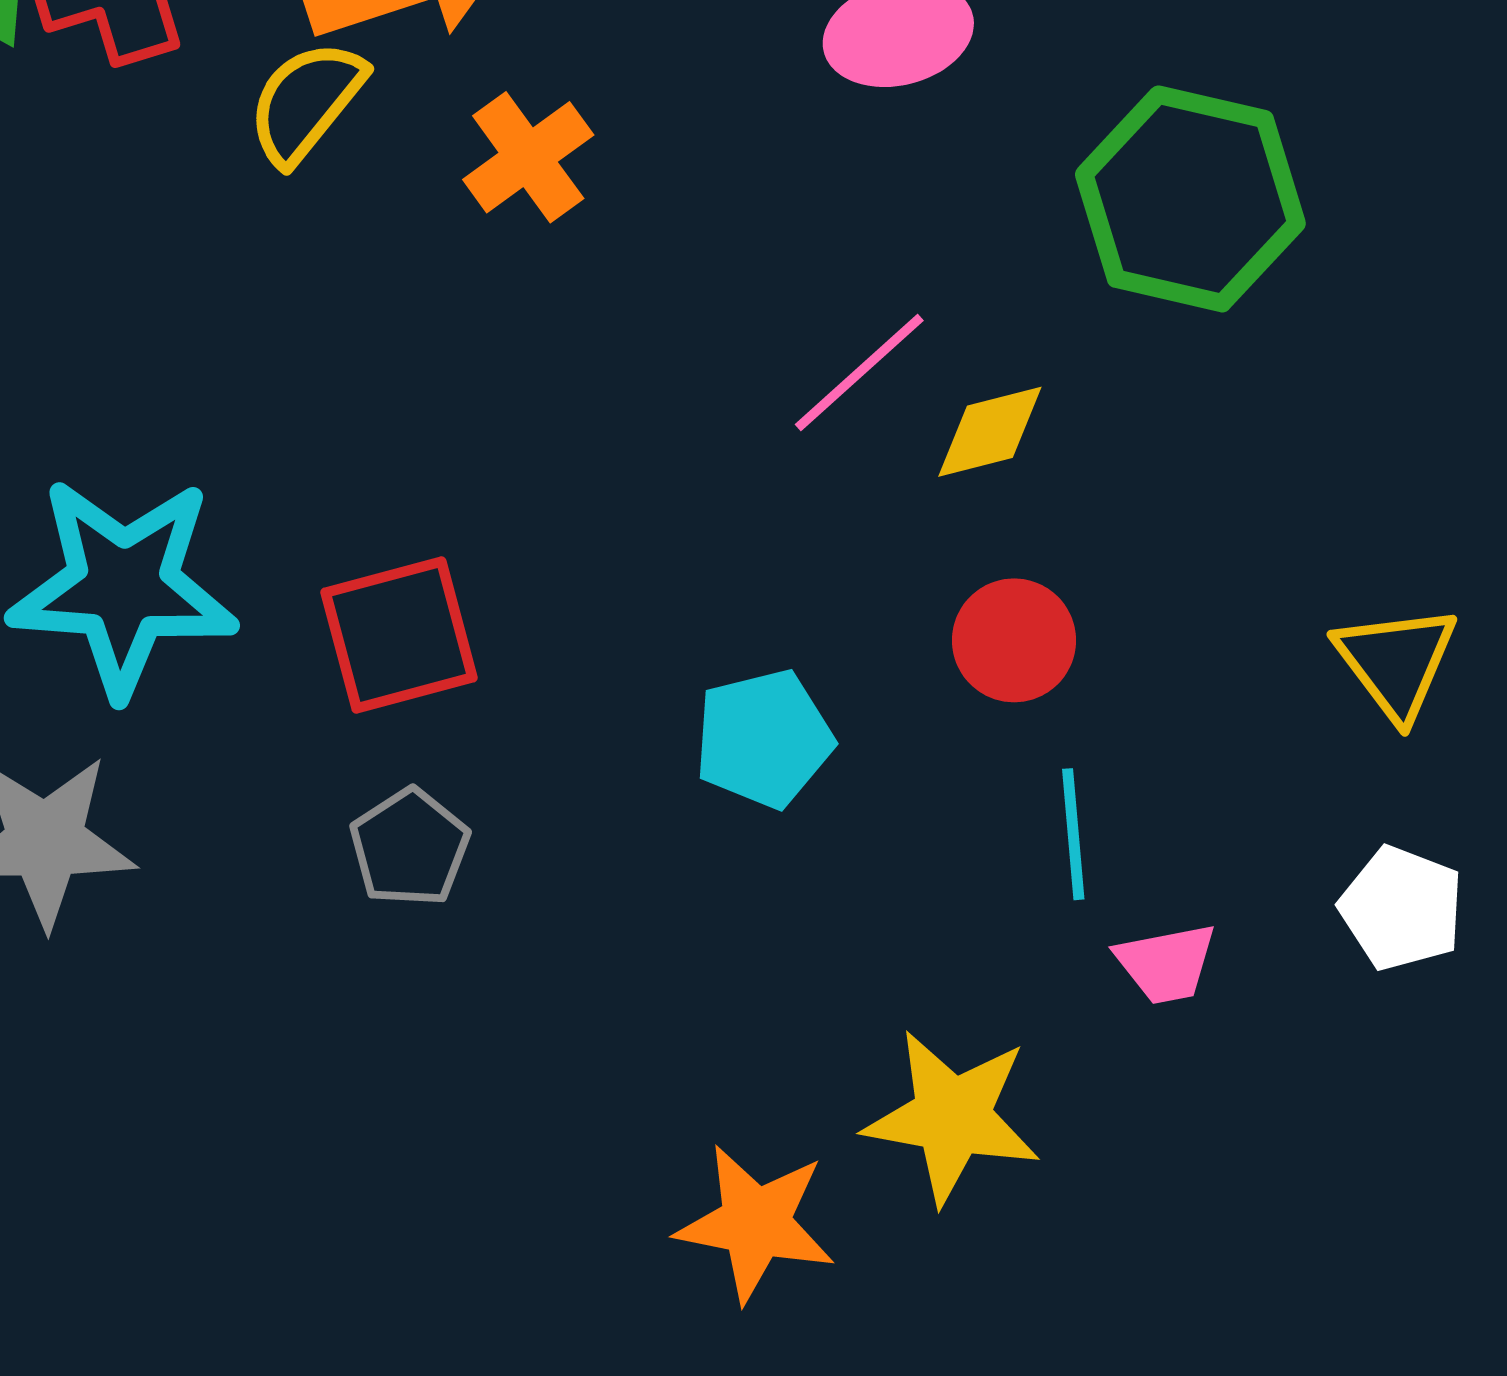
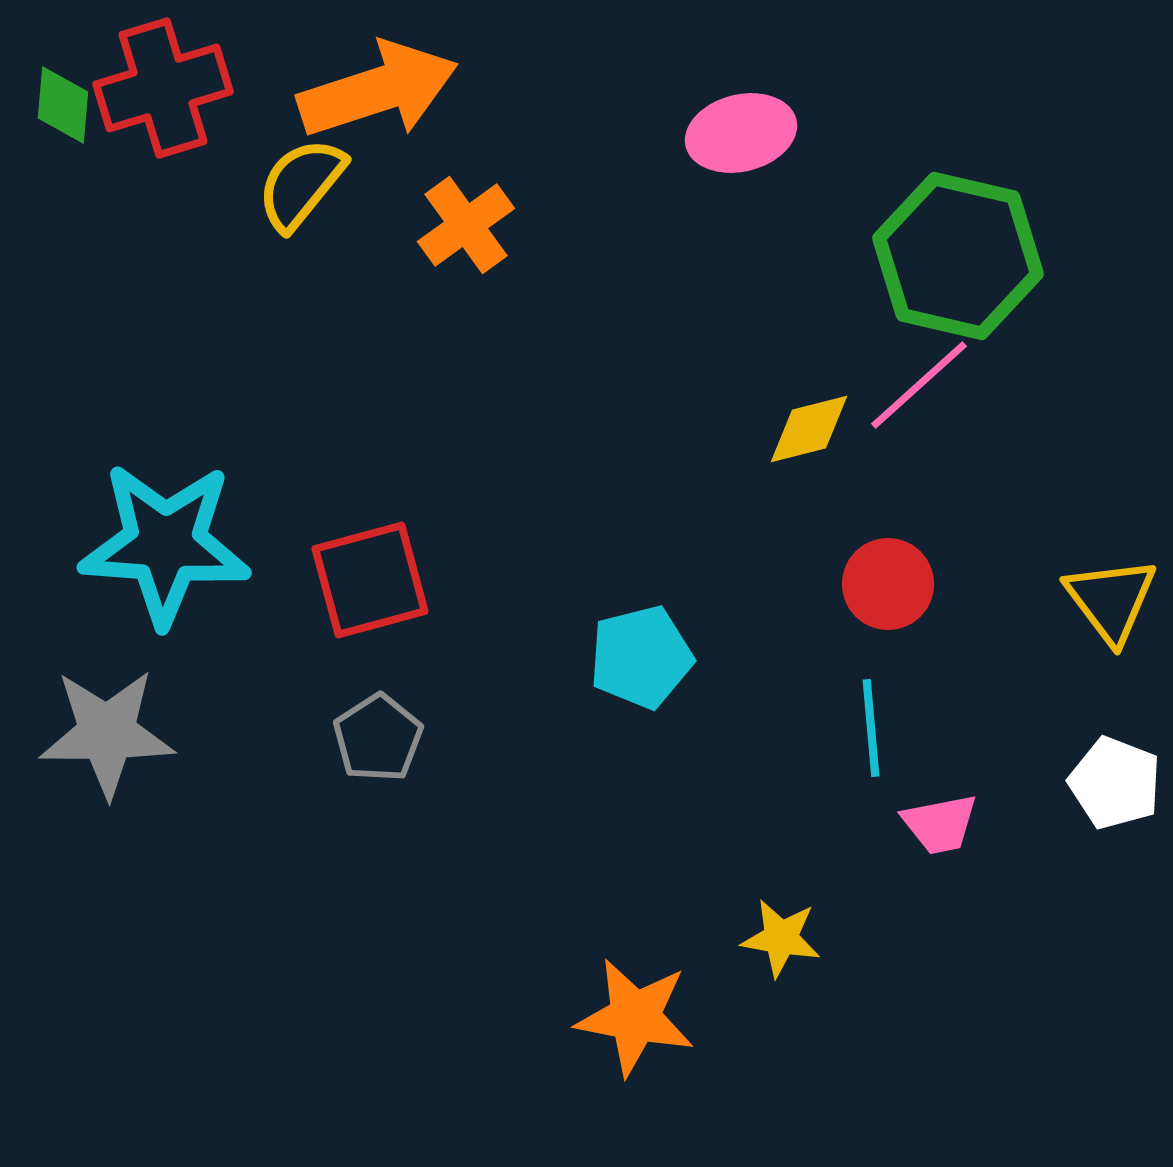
pink line: (859, 373) -> (919, 385), moved
red circle: (1014, 640) -> (888, 584), moved
yellow star: (952, 1117) -> (781, 938), size x0.6

